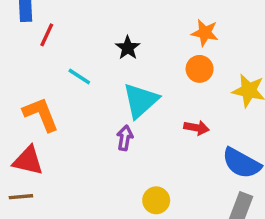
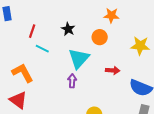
red line: (47, 35) -> (32, 31), moved
orange circle: (200, 69) -> (100, 37), moved
red triangle: (28, 161) -> (18, 100), turned 30

